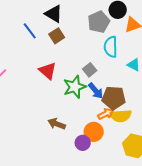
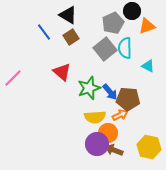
gray square: (90, 70) -> (105, 49), moved, size x1.6
yellow semicircle: (121, 116) -> (95, 117), moved
brown arrow: (57, 124) -> (114, 150), moved
purple circle: (83, 143) -> (97, 144), size x1.5

